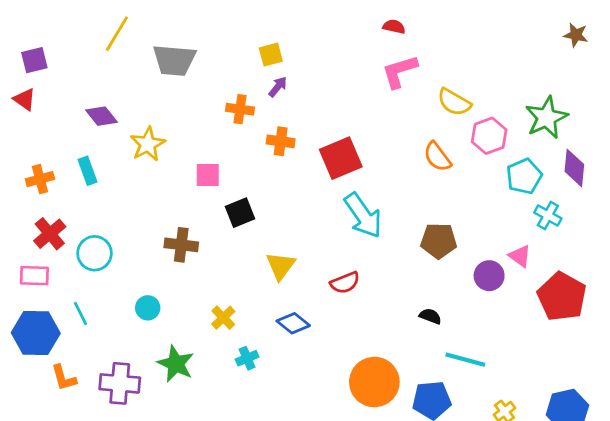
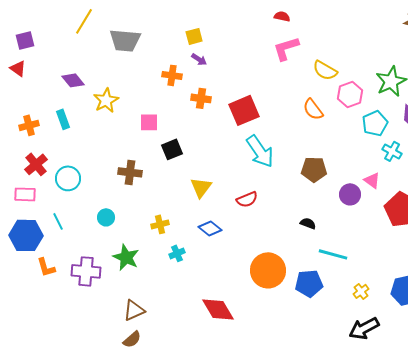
purple arrow: (278, 87) -> (199, 59), turned 84
yellow cross: (223, 318) -> (160, 224), turned 30

